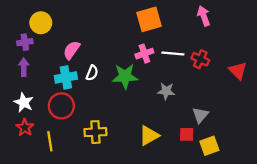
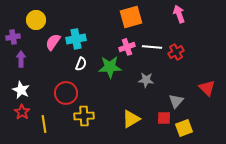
purple cross: (25, 42) -> (13, 37), moved
pink semicircle: (72, 50) -> (53, 42), moved
red cross: (200, 59) -> (176, 52), turned 35
red triangle: (238, 71) -> (207, 88), moved
cyan cross: (66, 77) -> (76, 39), moved
red circle: (61, 106) -> (66, 93), moved

